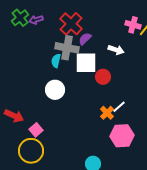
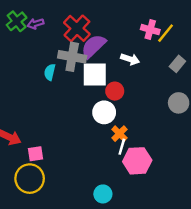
purple semicircle: (85, 39) -> (93, 46), size x1.6
cyan semicircle: (56, 61) -> (50, 72), moved
white circle: (55, 90) -> (104, 112), moved
white line: (119, 107) -> (122, 147), moved, turned -32
pink square: (36, 130) -> (36, 154), turned 32

